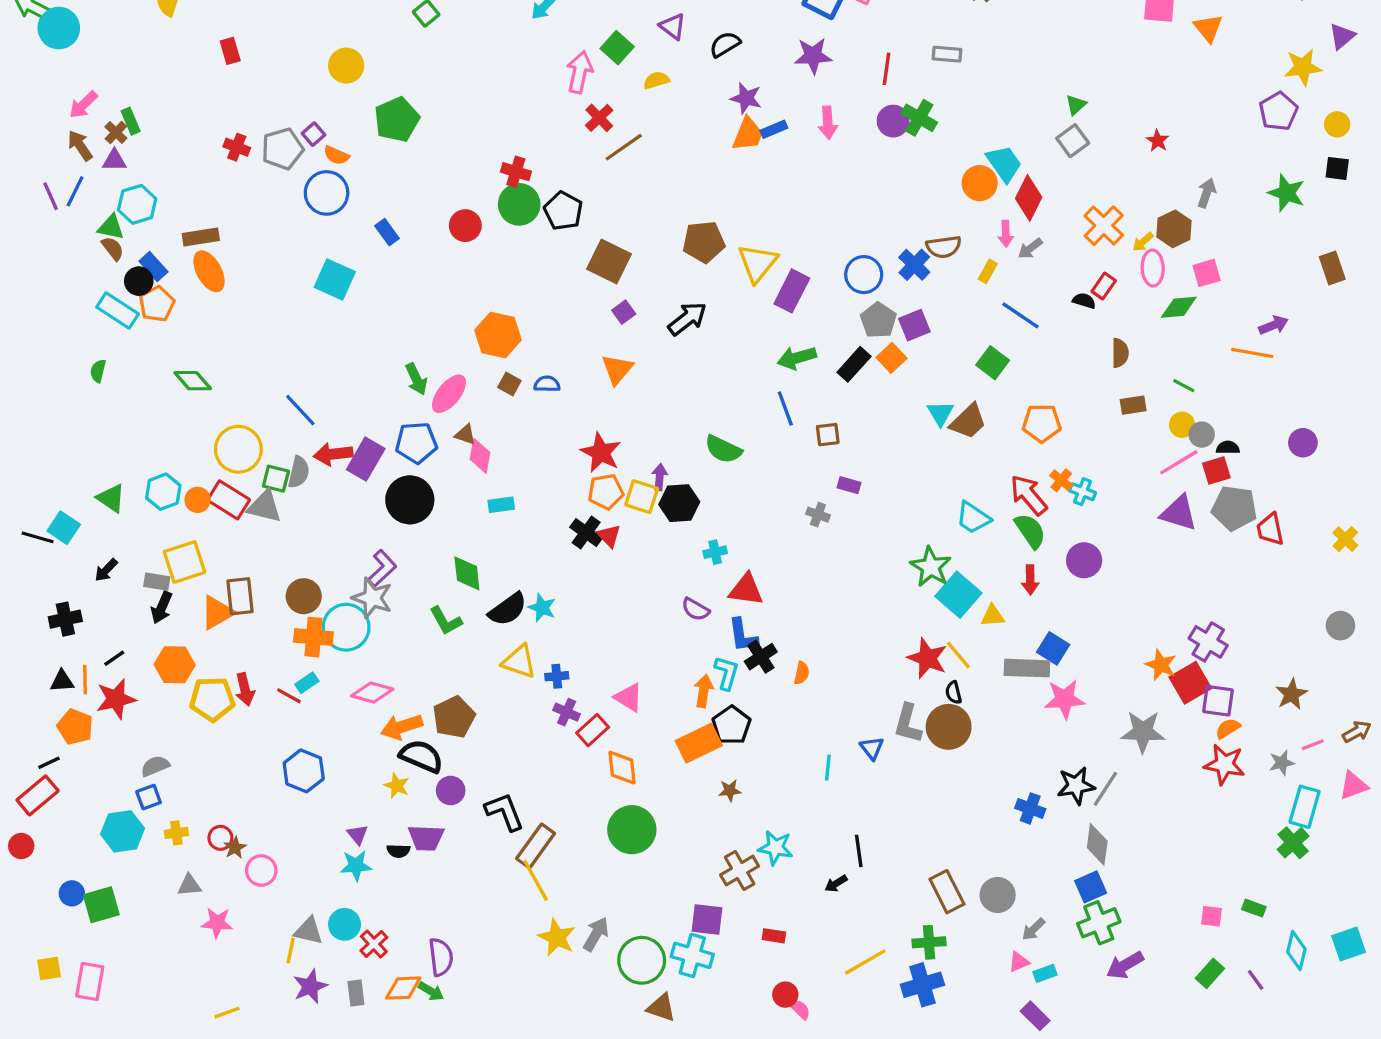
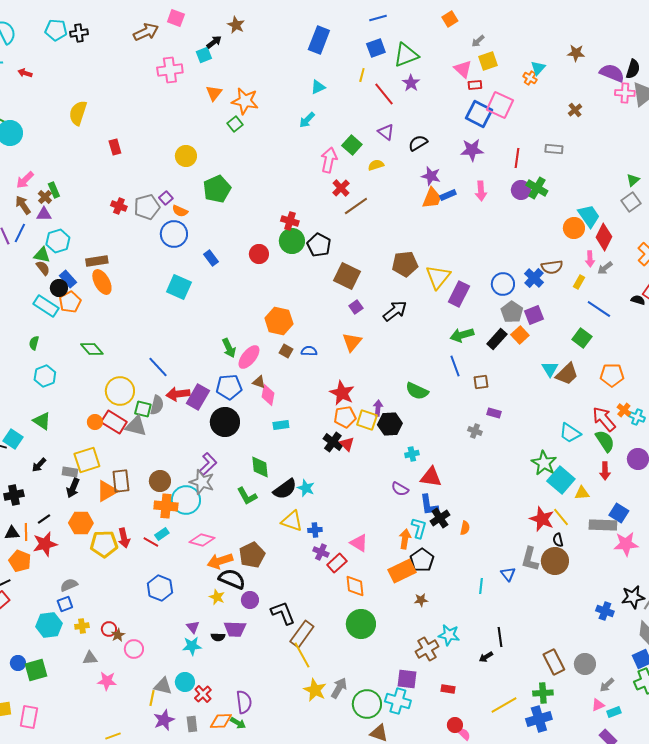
cyan hexagon: (163, 492) -> (45, 376), moved

